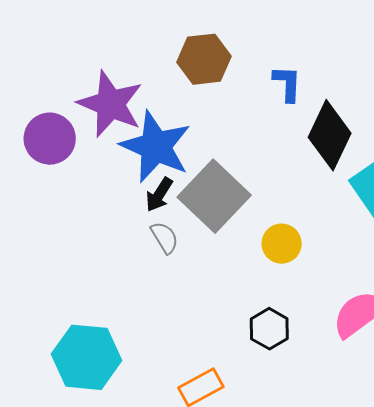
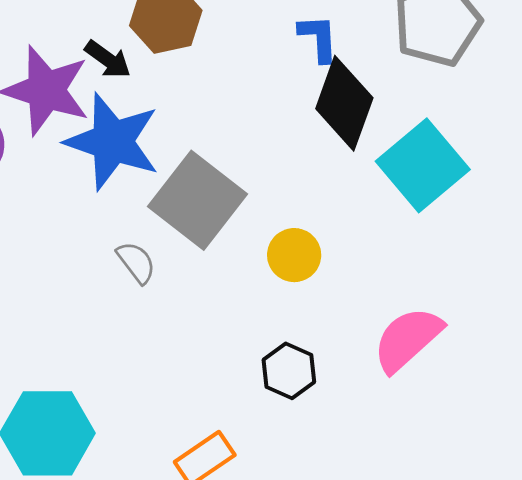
blue L-shape: (287, 84) -> (318, 38), moved
black arrow: (159, 195) -> (108, 59), moved, turned -81

